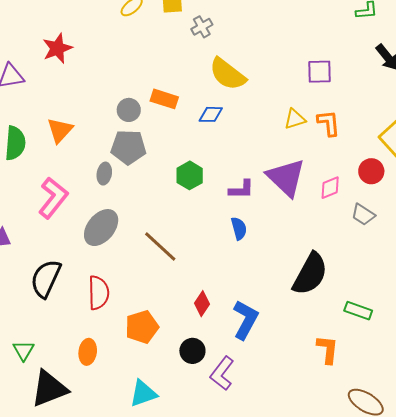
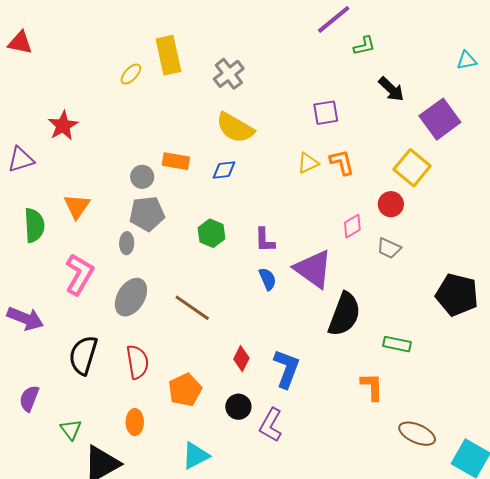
gray cross: (202, 27) -> (229, 74), moved, size x1.4
purple triangle: (286, 177) -> (313, 269), moved
purple L-shape: (241, 189) -> (265, 240), turned 96

